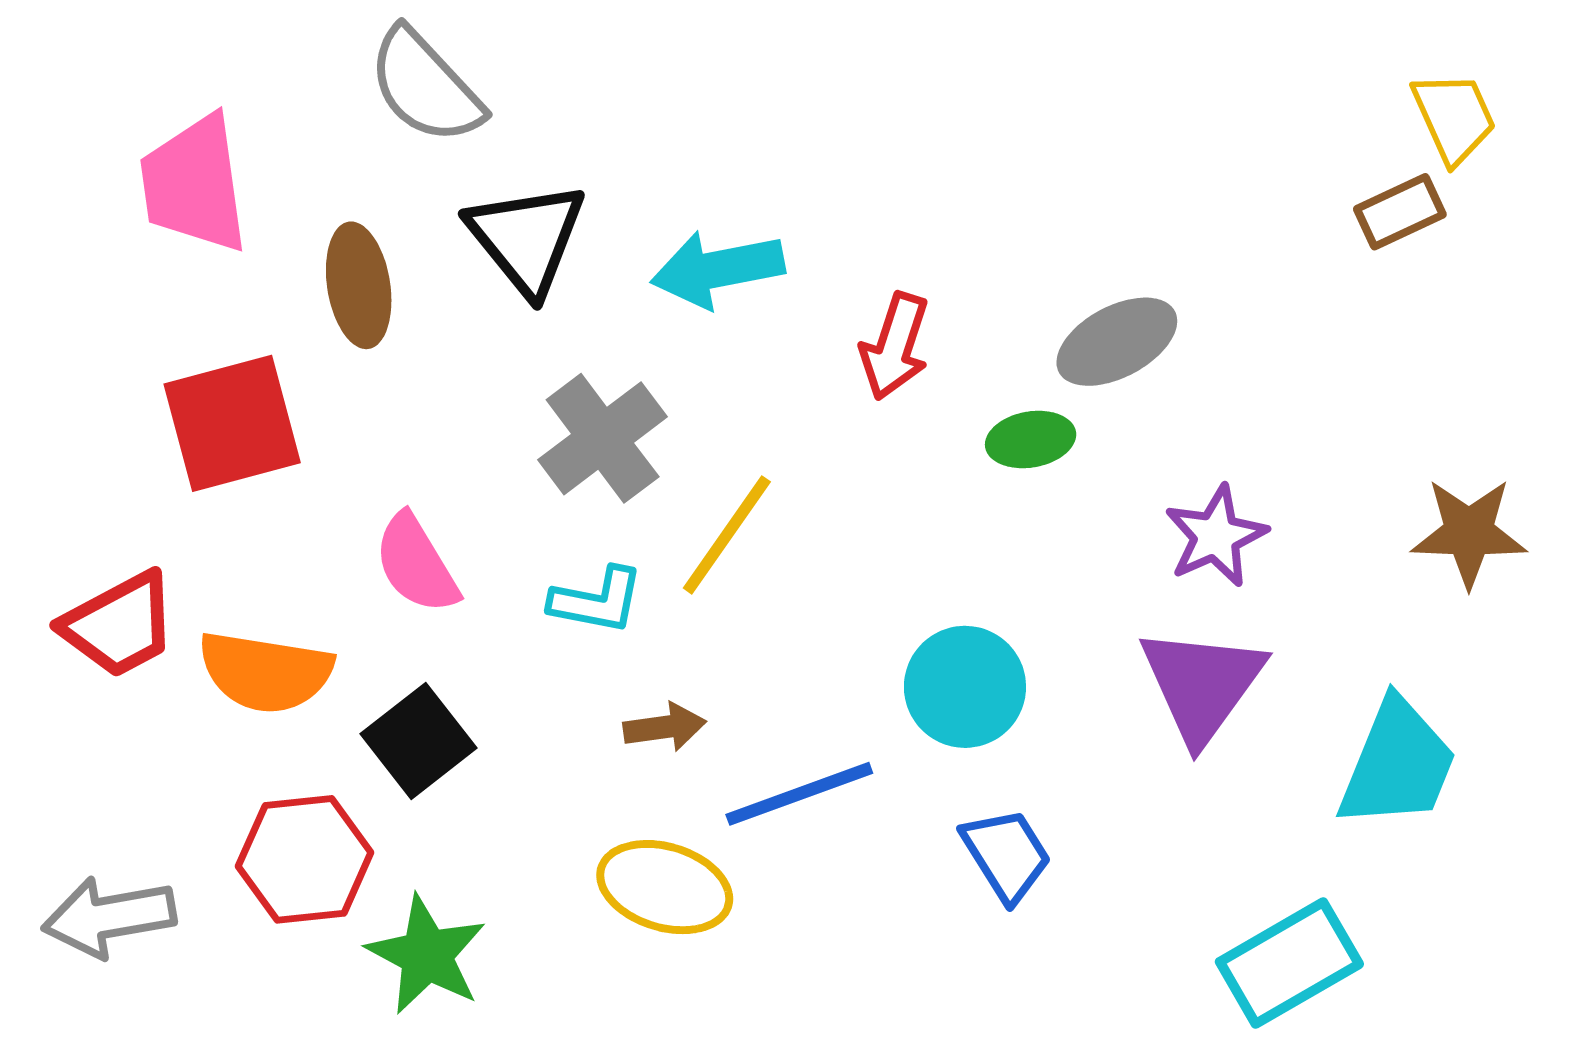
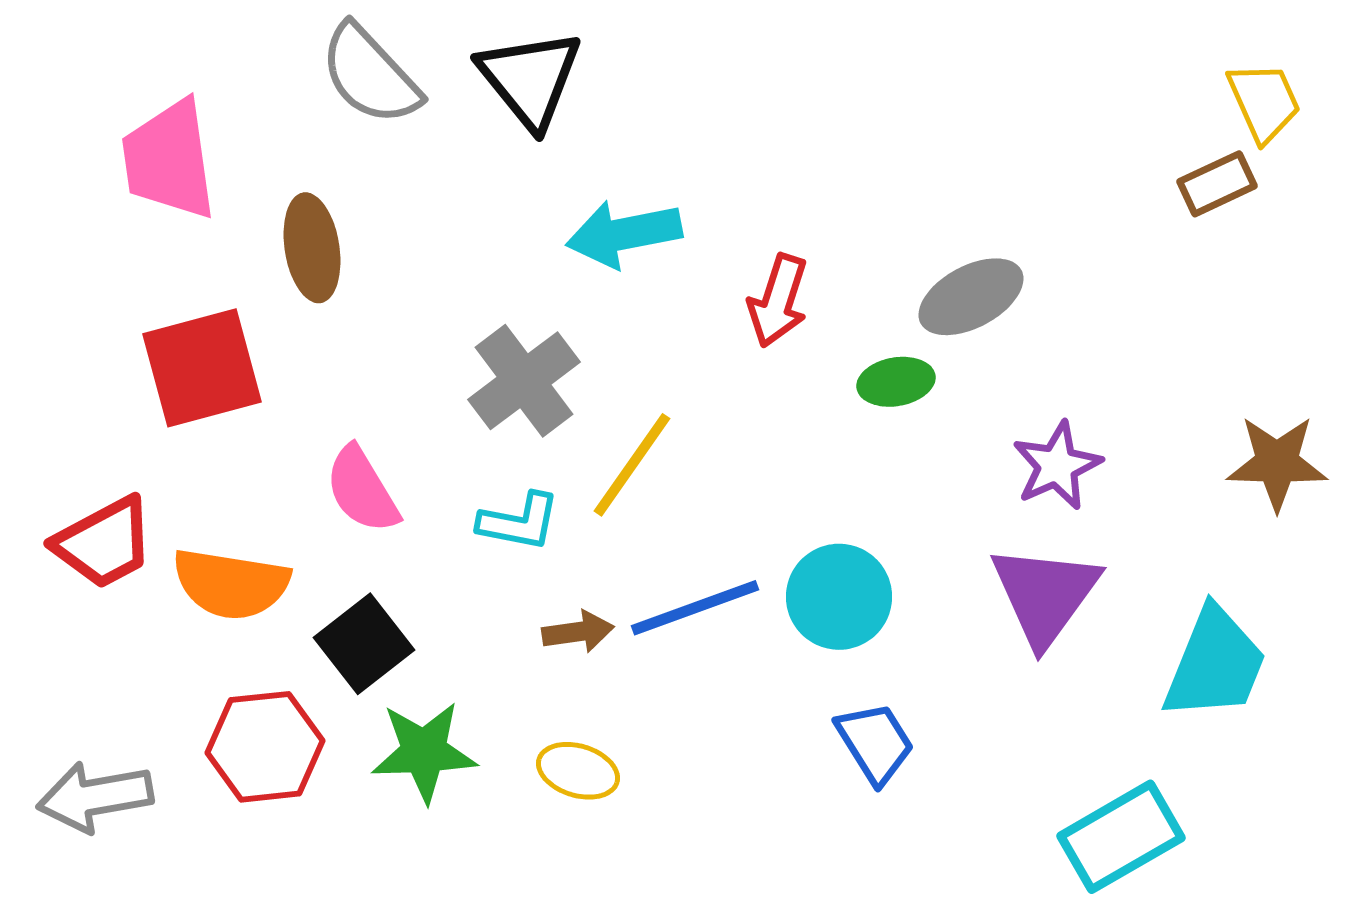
black triangle: (527, 238) -> (530, 79), moved
blue line: (799, 794) -> (695, 608), moved
yellow ellipse: (665, 887) -> (578, 771), size x0.7
green star: (427, 955) -> (424, 752), moved, turned -30

